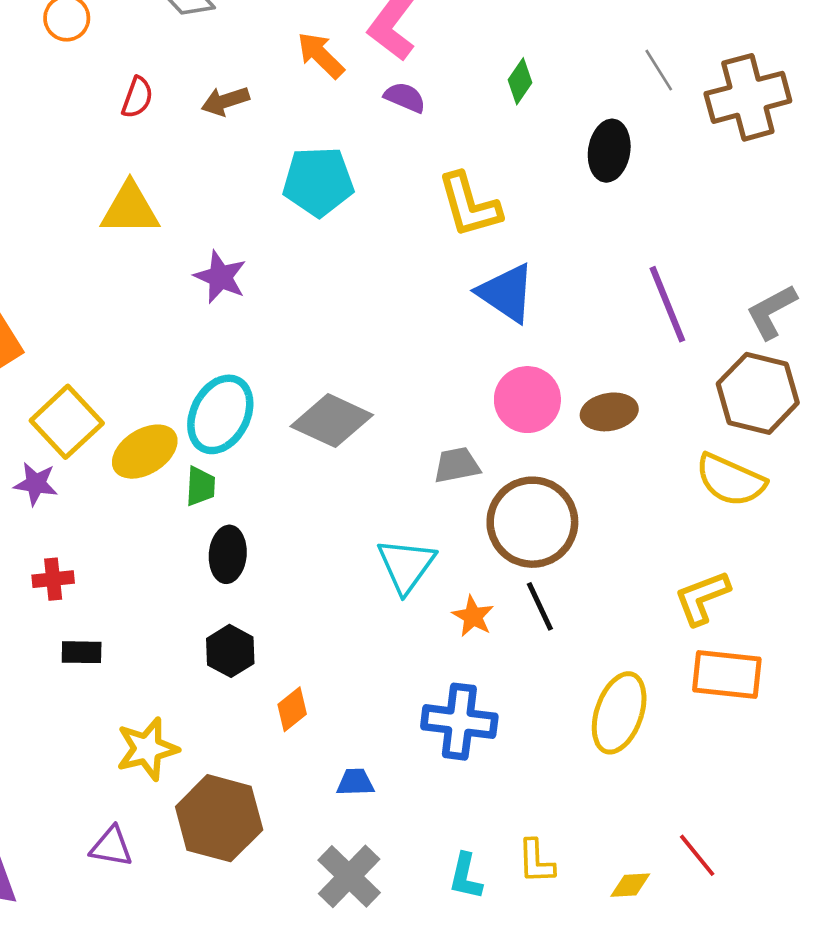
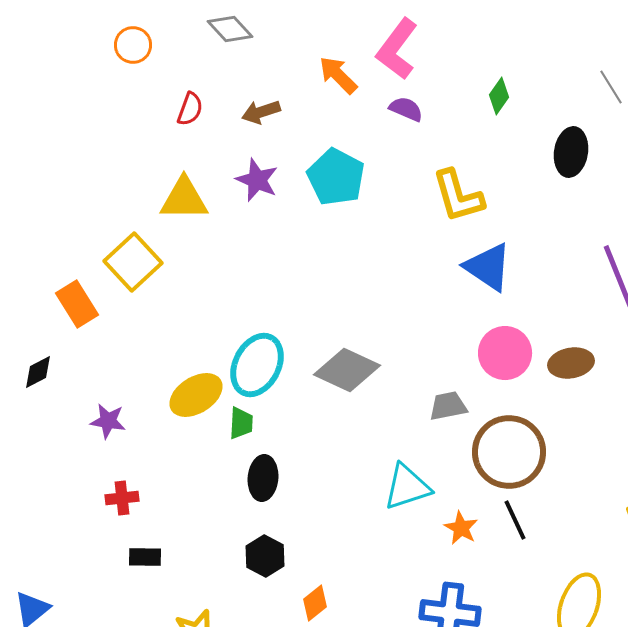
cyan pentagon: (318, 182) -> (336, 177), turned 30
purple star: (220, 277) -> (257, 180), moved
yellow square: (67, 422) -> (133, 262), moved
cyan triangle: (406, 566) -> (407, 487), turned 36

